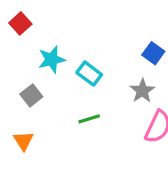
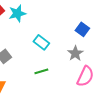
cyan star: (52, 59) -> (17, 13), moved

